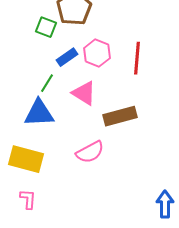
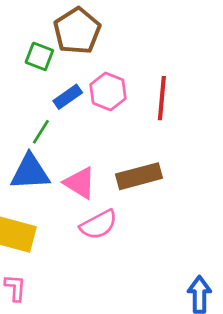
pink triangle: (84, 93) -> (80, 183), moved

